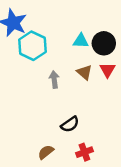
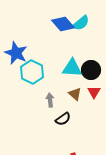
cyan triangle: (81, 41) -> (72, 68), size x1.5
black semicircle: (70, 124) -> (63, 119), moved

